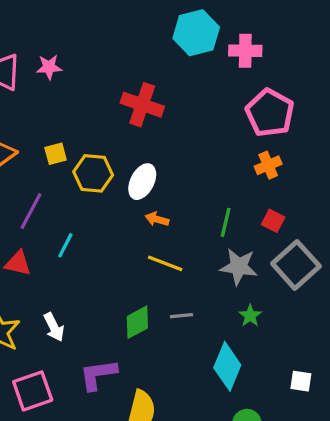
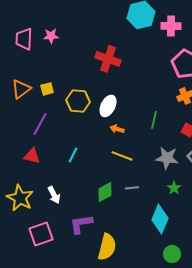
yellow square: (56, 154) -> (47, 89), moved
green line: (226, 222) -> (154, 120), moved
cyan line: (65, 245) -> (73, 155), moved

